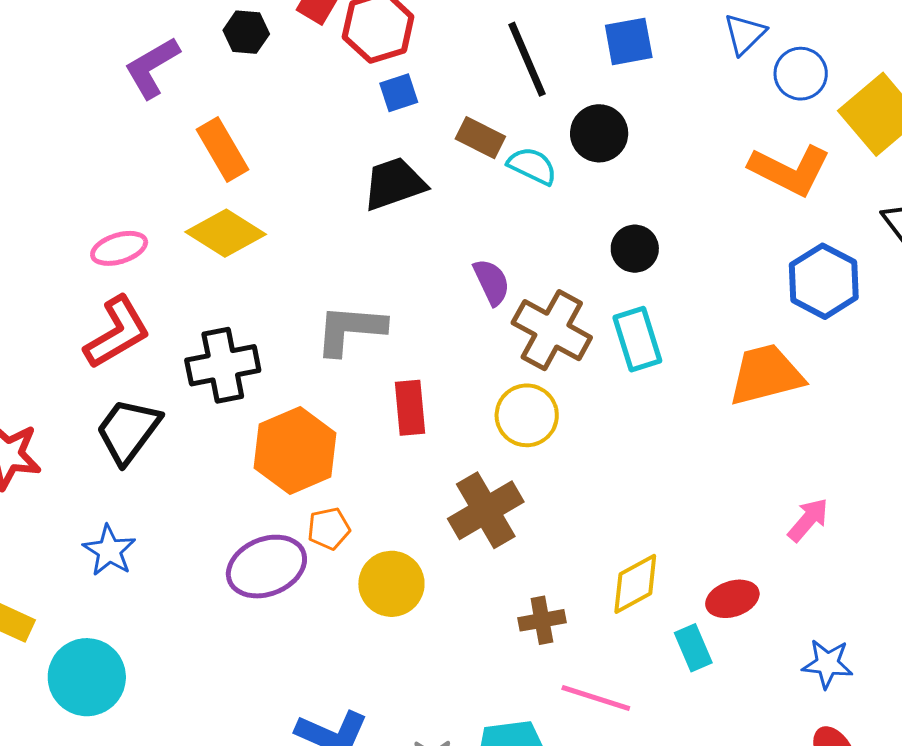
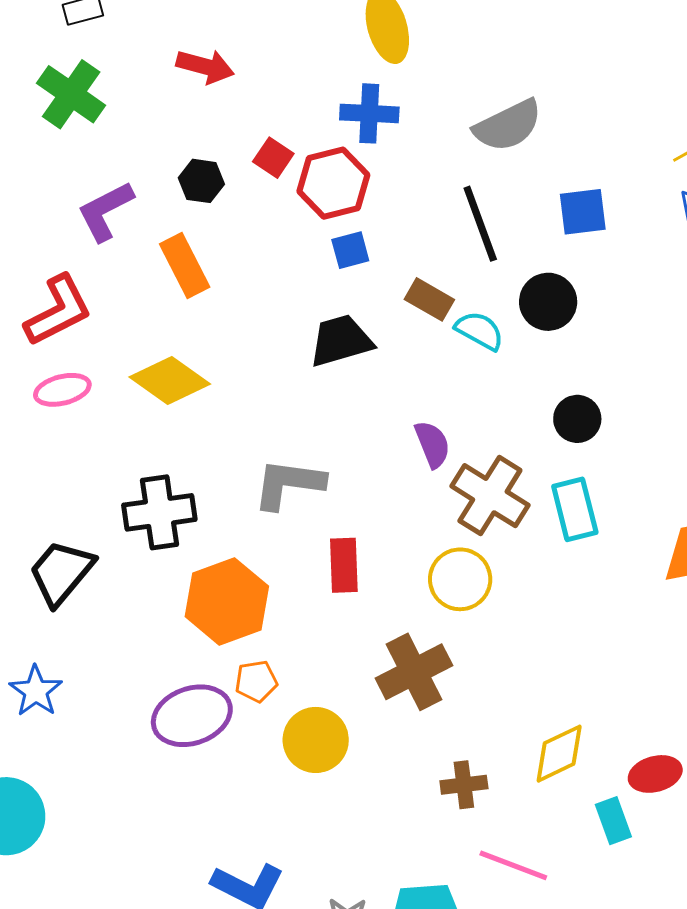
orange rectangle: (222, 150) -> (185, 265), moved
red L-shape: (117, 332) -> (58, 311), moved

